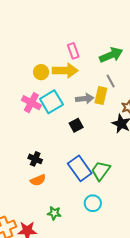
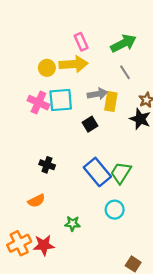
yellow rectangle: (101, 96) -> (111, 102), moved
cyan square: (51, 102) -> (61, 100), turned 30
orange semicircle: (38, 180) -> (36, 201), moved

